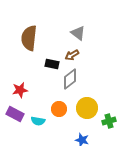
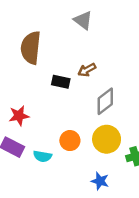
gray triangle: (78, 33) -> (83, 20), moved
gray diamond: (70, 79) -> (105, 101), moved

